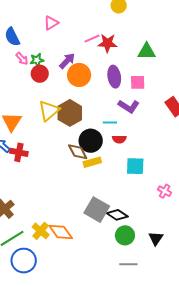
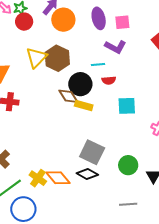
yellow rectangle: (92, 162) -> (84, 105), turned 36
black diamond: (117, 215) -> (87, 174), moved
green circle: (125, 235) -> (128, 165), moved

